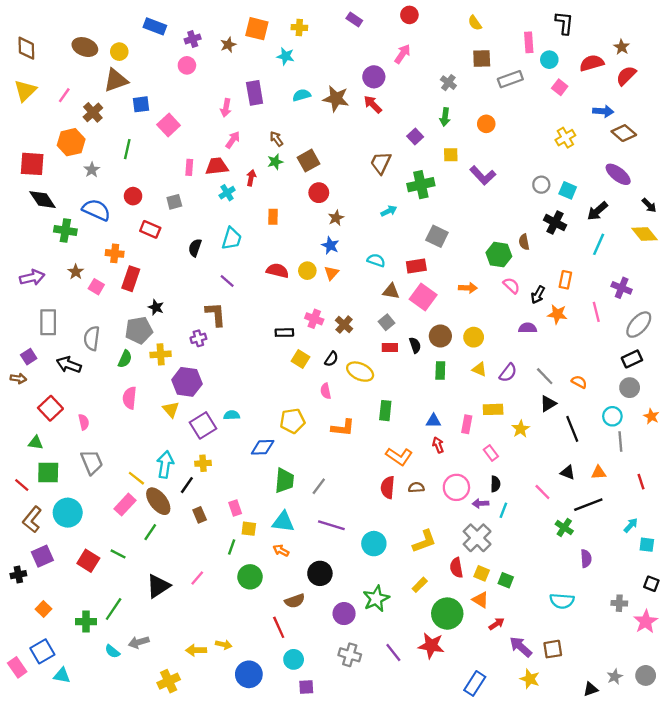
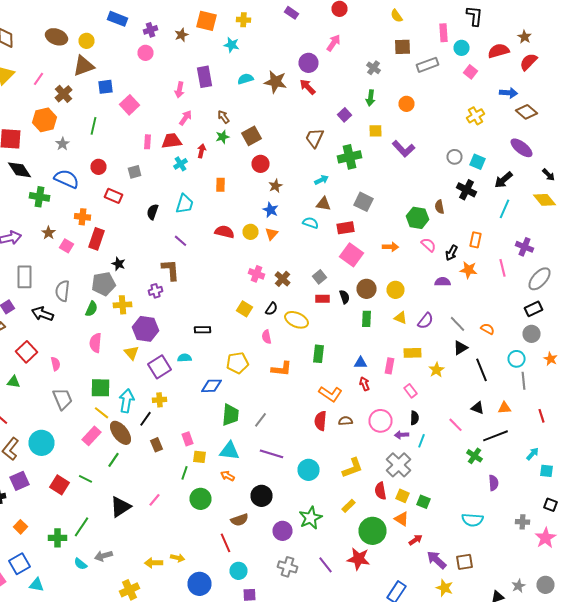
brown triangle: (391, 291) -> (324, 204), moved
black rectangle: (284, 333) -> (202, 330), moved
green square: (48, 472) -> (100, 388), moved

